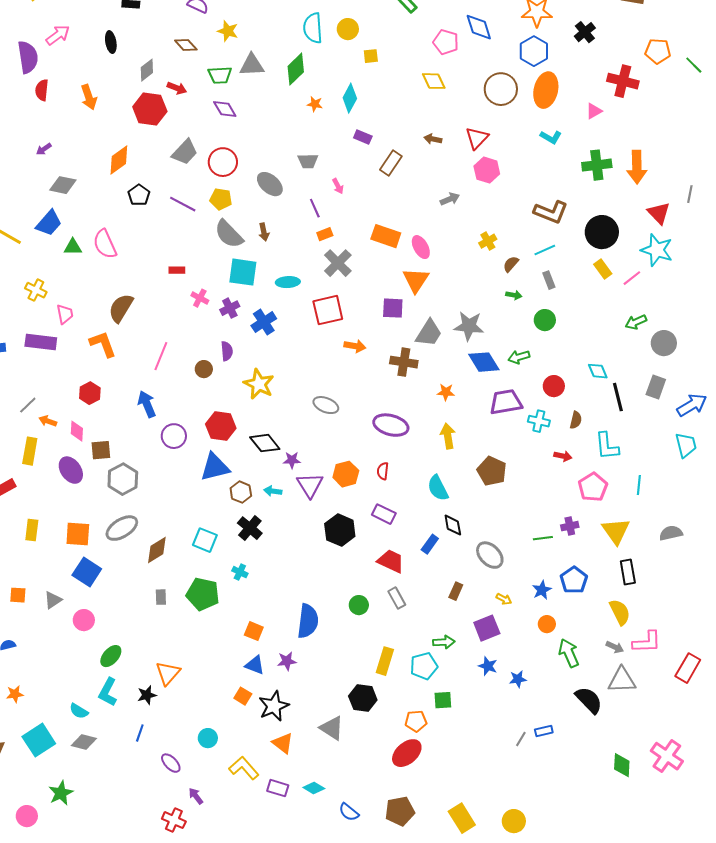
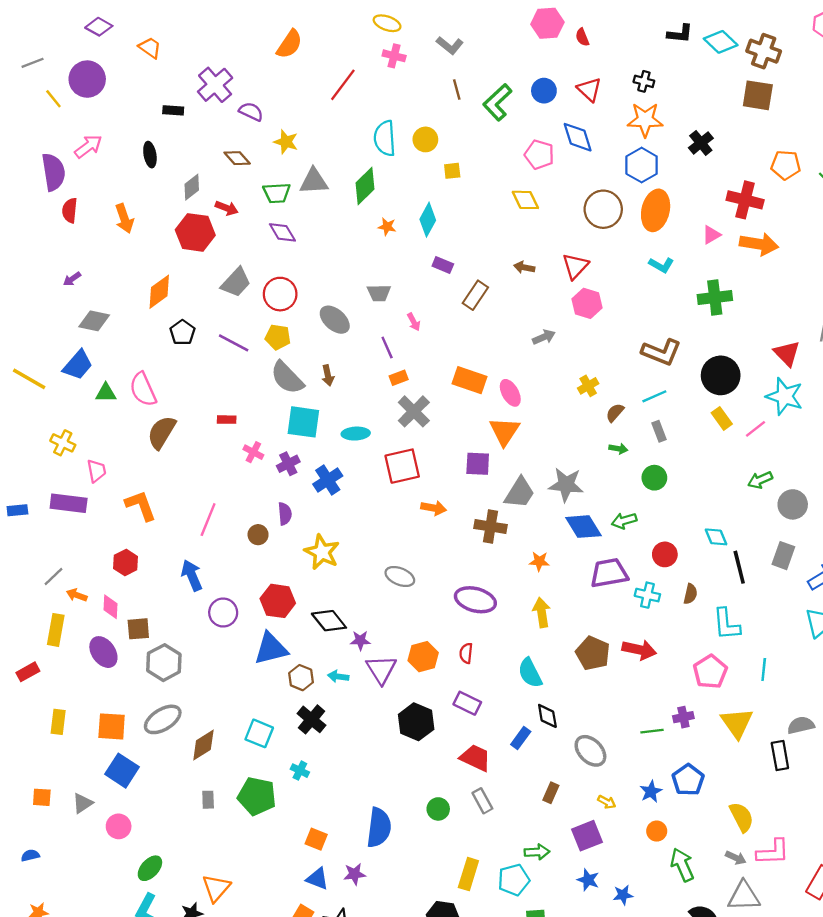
orange arrow: (637, 167) -> (759, 244), moved, turned -80
brown semicircle: (121, 308) -> (162, 432), moved
red arrow: (563, 456) -> (639, 650), moved, size x1.6
black rectangle: (628, 572) -> (780, 755), moved

